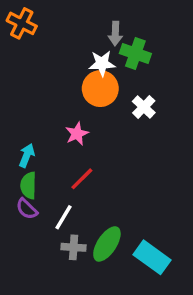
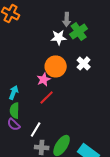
green cross: (135, 53) -> (79, 31), turned 36
orange circle: (100, 89) -> (56, 66), moved
red line: (82, 179) -> (47, 97), moved

